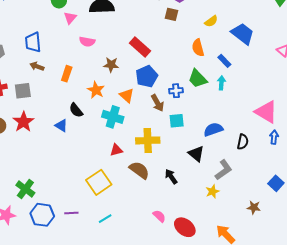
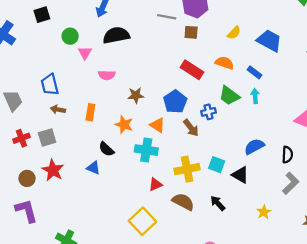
red rectangle: (140, 47) -> (192, 70), moved
orange semicircle: (198, 48) -> (225, 63), turned 132
cyan square: (177, 121) -> (217, 165), moved, turned 35
gray L-shape: (223, 170) -> (291, 183), moved

